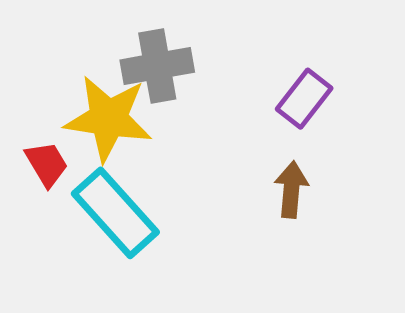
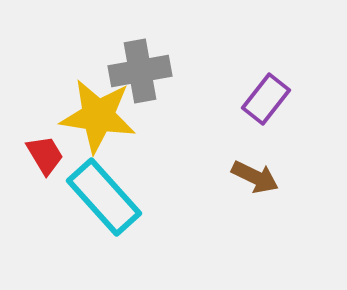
brown arrow: (291, 190) -> (255, 177), turned 111

